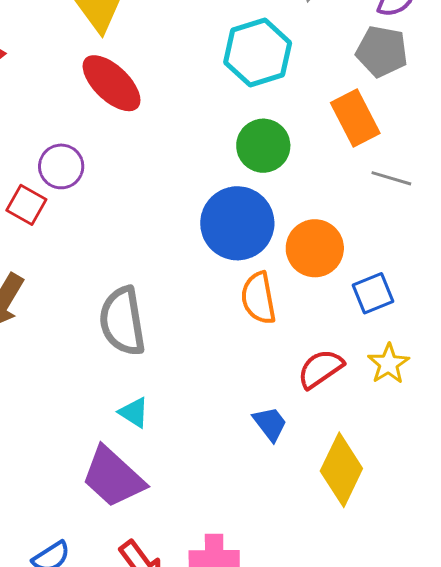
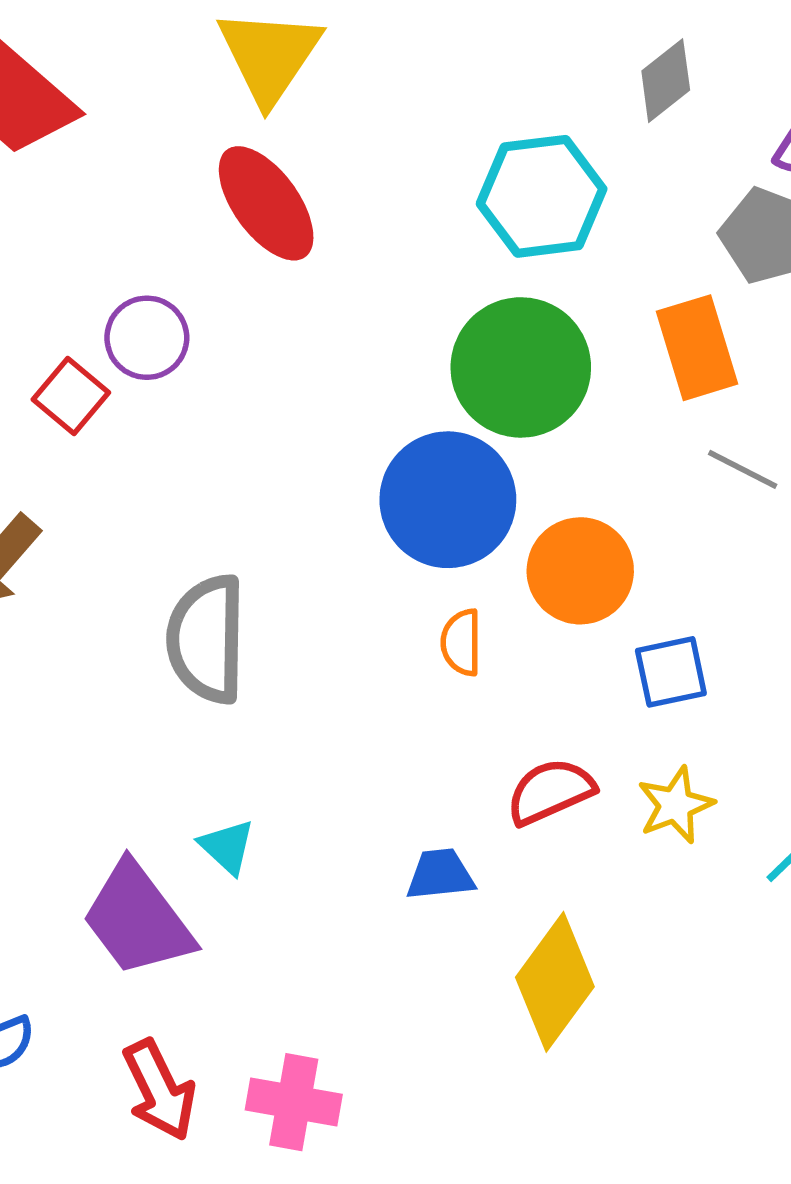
green circle: (263, 146) -> (521, 367), size x1.4
orange semicircle: (258, 298) -> (461, 642), size x0.7
cyan triangle: (134, 412) -> (227, 847), moved
blue trapezoid: (270, 424) -> (440, 874), turned -69

